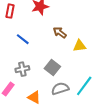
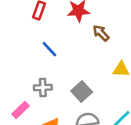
brown arrow: (60, 33) -> (101, 33), moved

